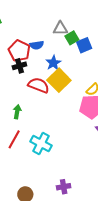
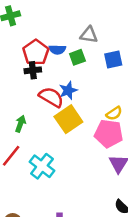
green square: (72, 38) -> (77, 57), moved
blue star: (53, 63) -> (68, 90), moved
yellow square: (59, 80) -> (68, 119), moved

